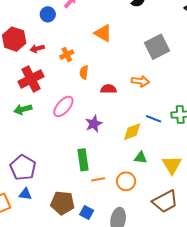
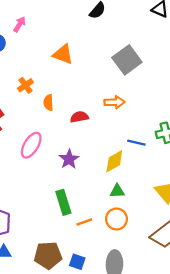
green triangle: (141, 158) -> (117, 191), moved

